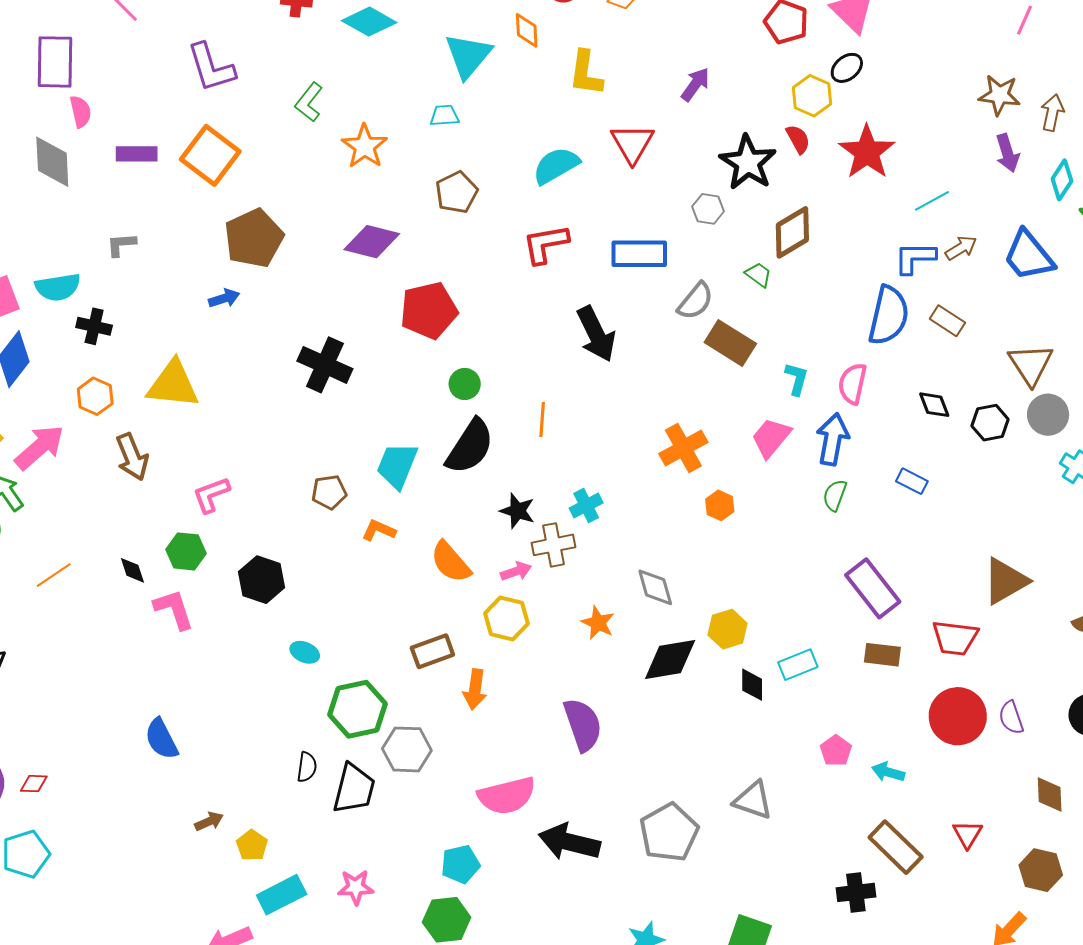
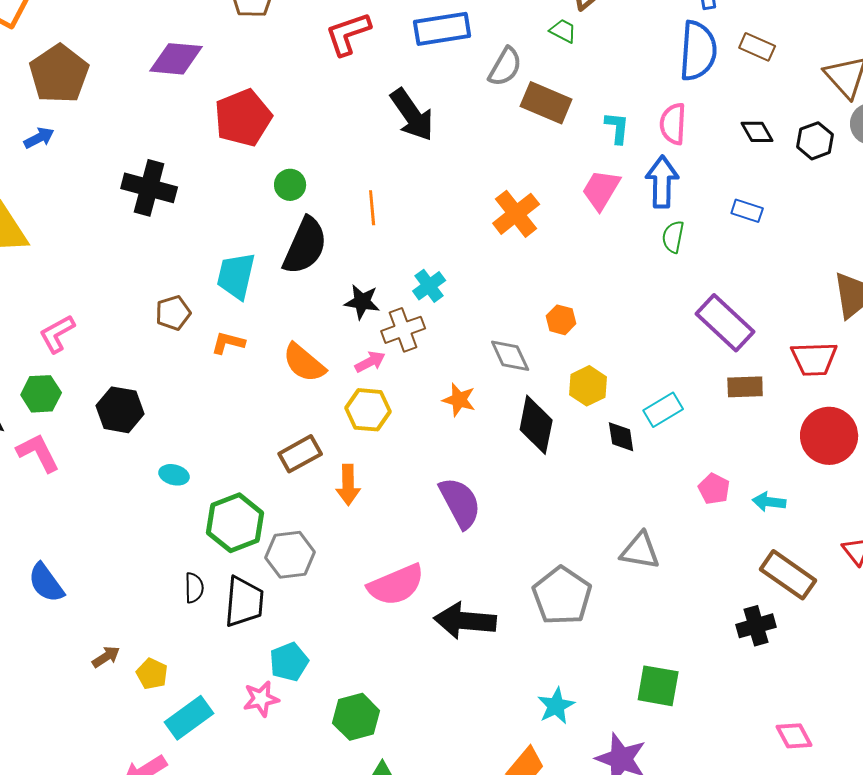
orange hexagon: (720, 505) -> (561, 320), moved
black diamond: (670, 660) -> (536, 425), turned -60
cyan pentagon: (460, 864) -> (289, 662), moved

